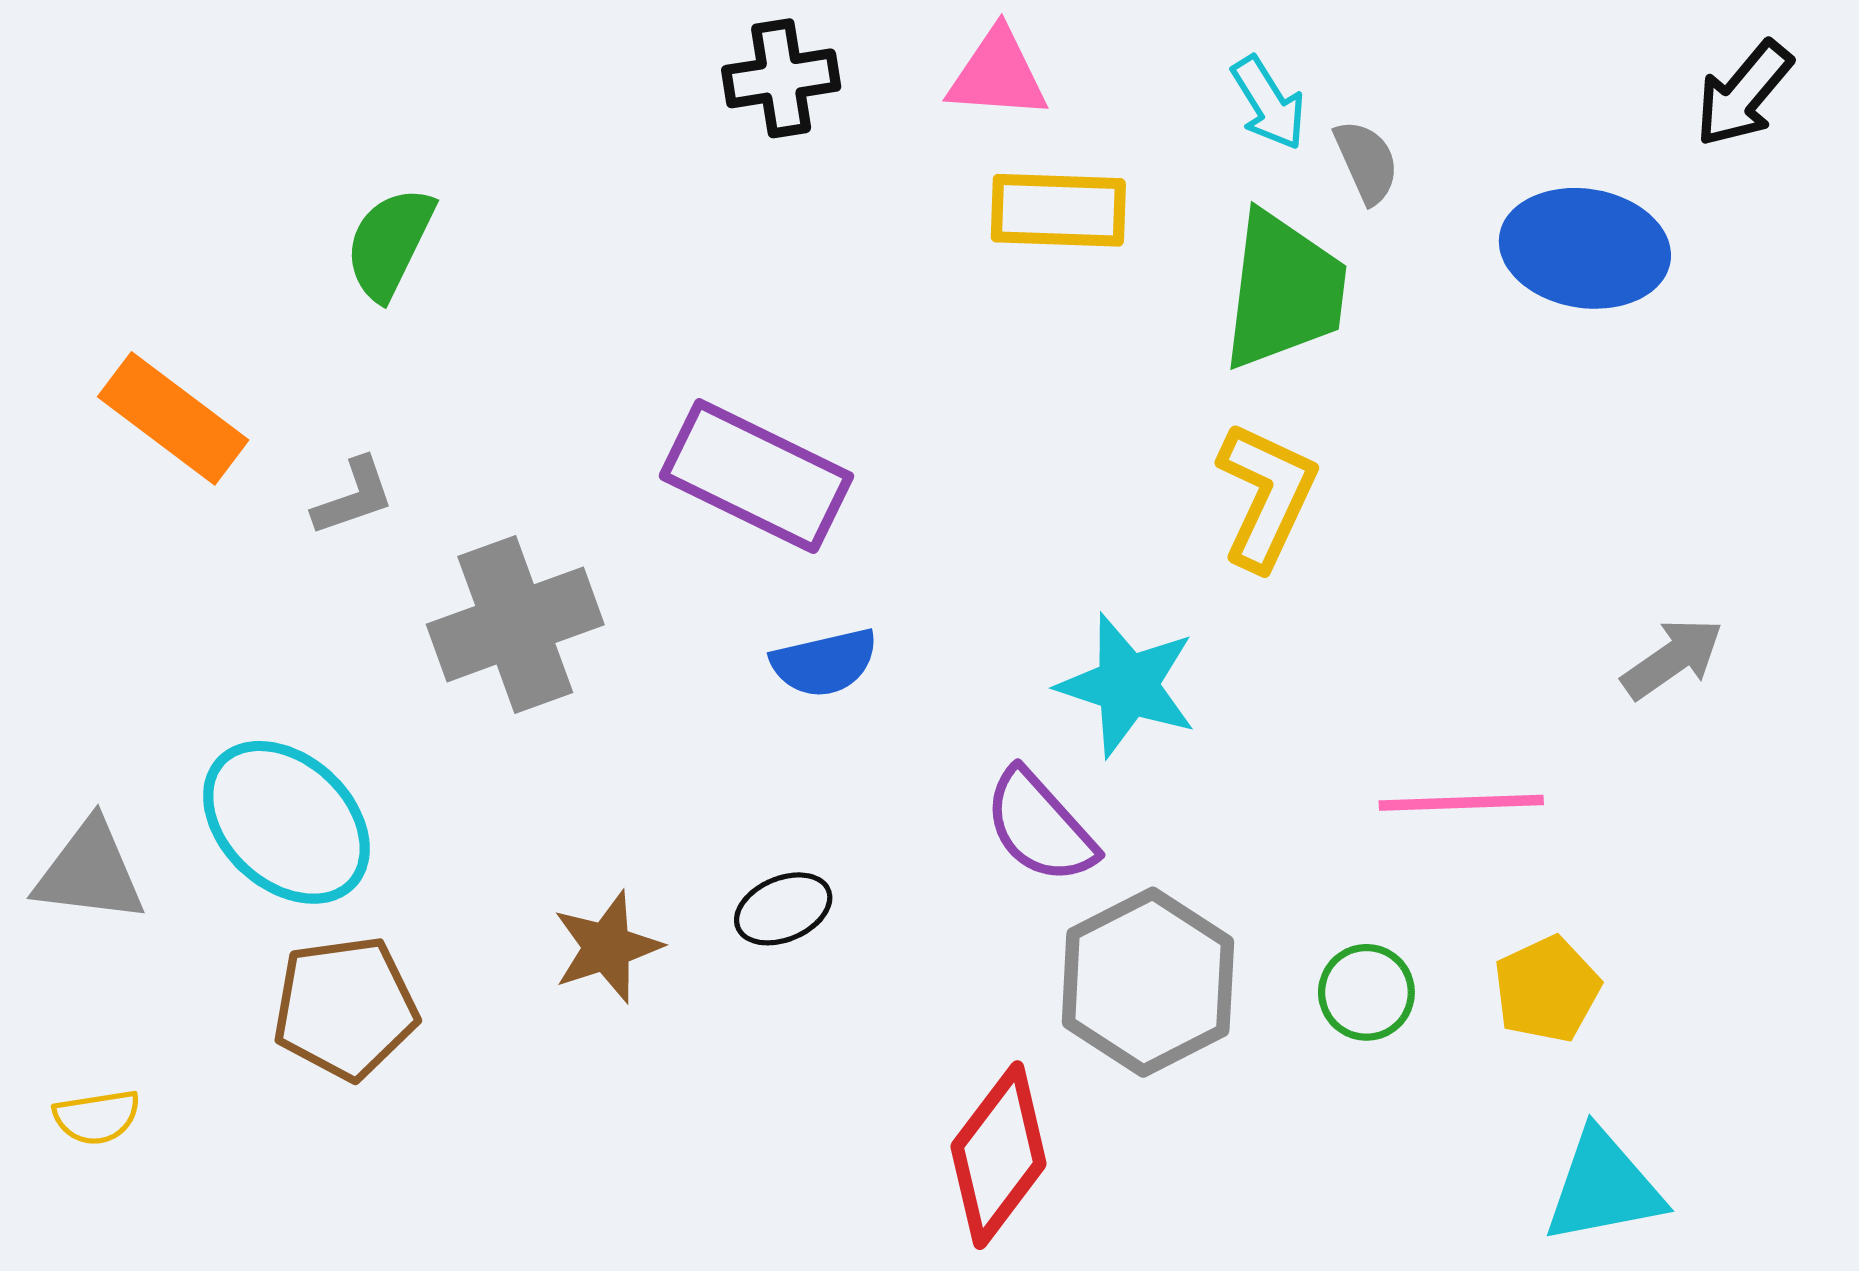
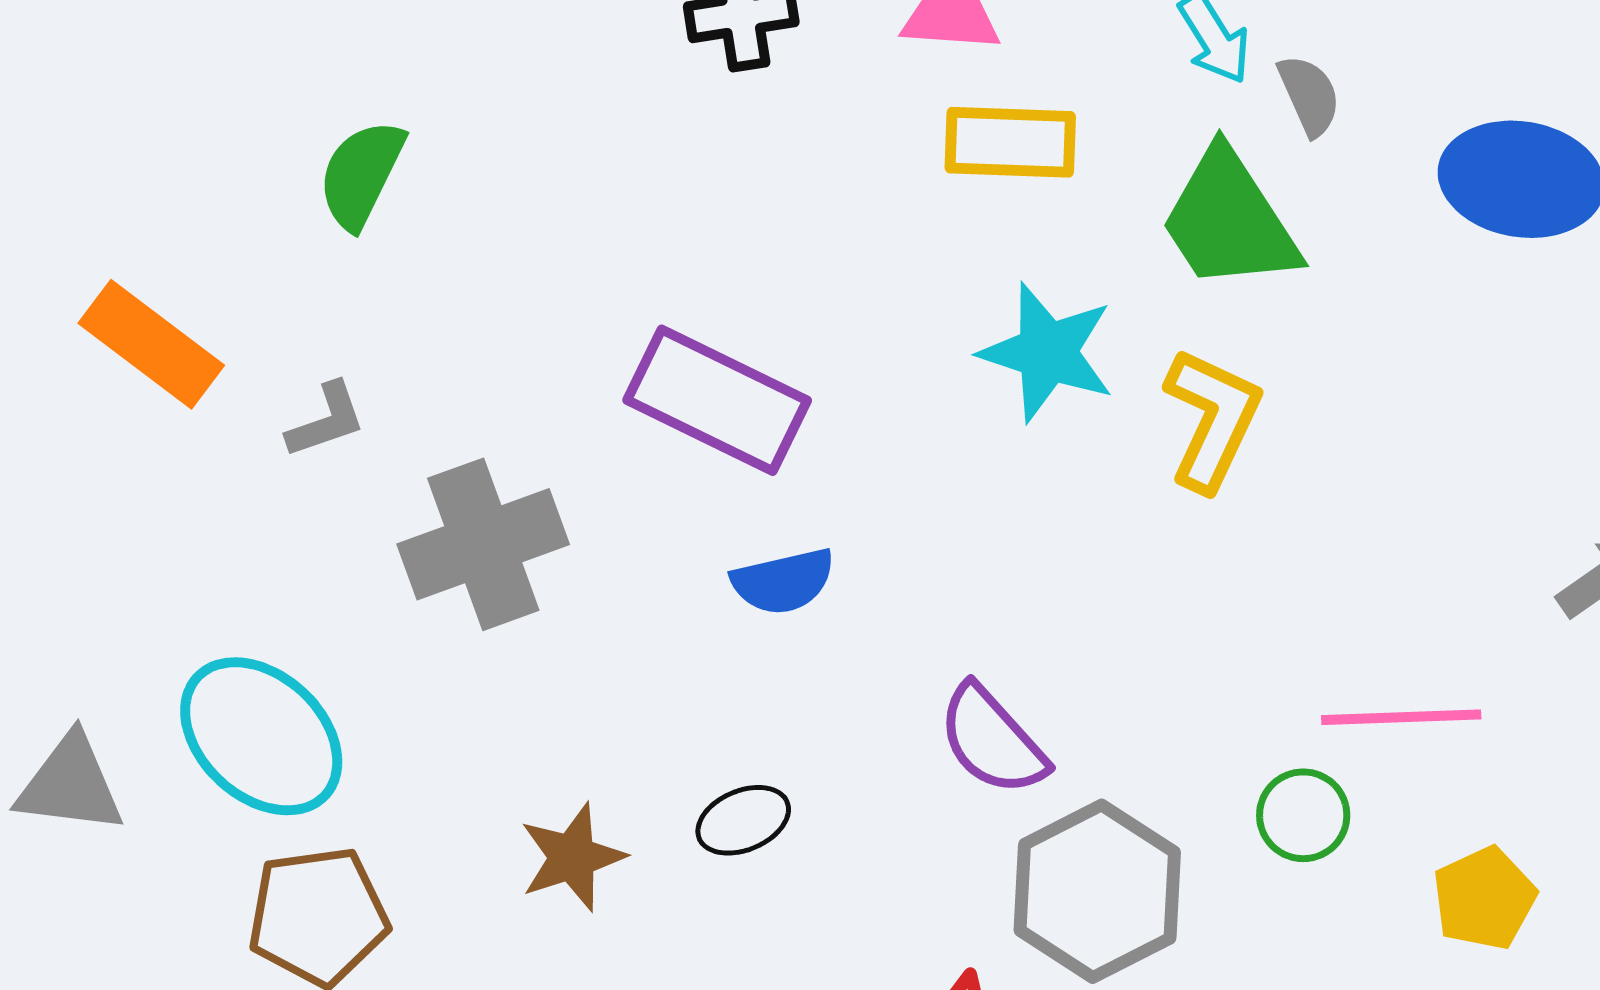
green trapezoid: (1284, 291) -> (1229, 220), turned 140
cyan star: (1127, 685) -> (1047, 352), moved
green circle: (1366, 992) -> (1303, 815), moved

